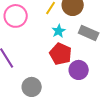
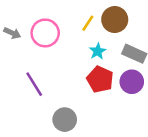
purple circle: (79, 70) -> (132, 82), moved

